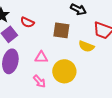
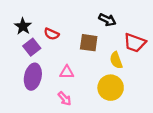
yellow semicircle: (86, 46) -> (116, 60), turned 49
yellow circle: (64, 71) -> (111, 88), moved

